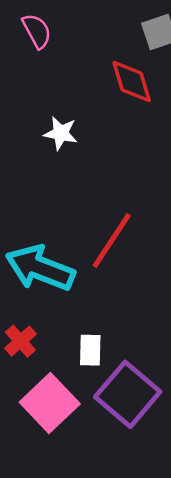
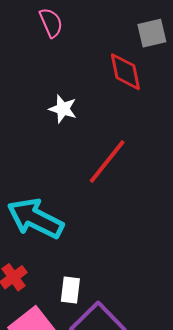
red line: (112, 241) -> (107, 161), moved

